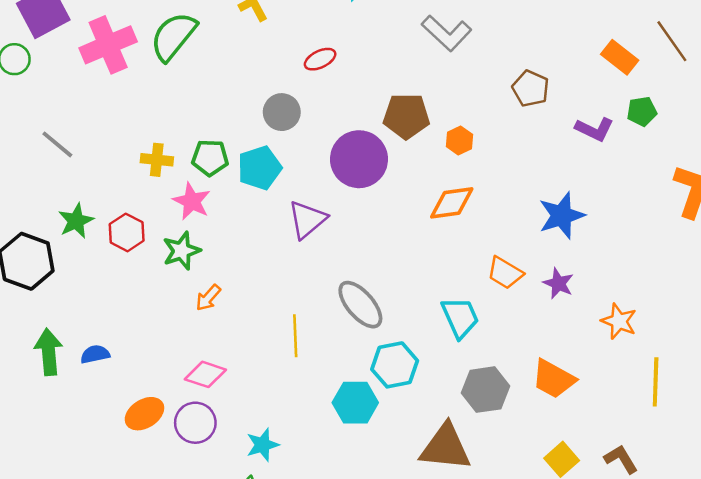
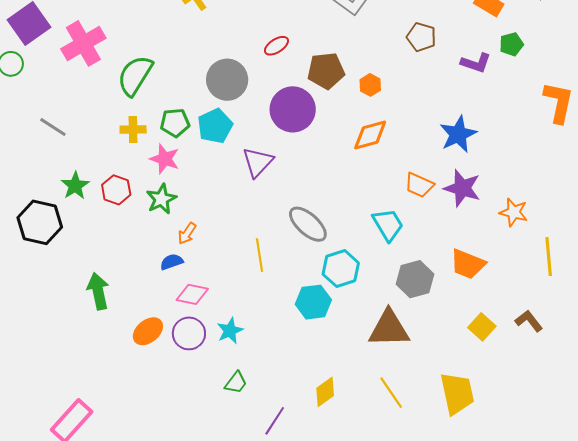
green semicircle: (173, 36) -> (135, 75), moved
red ellipse: (320, 59) -> (276, 46), moved
gray circle: (282, 112) -> (227, 80), size x1.4
purple star: (558, 283) -> (462, 188), size x1.5
green arrow: (49, 352) -> (98, 291), moved
blue semicircle: (95, 354) -> (172, 262), moved
cyan star: (263, 445) -> (230, 331), moved

